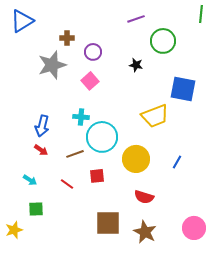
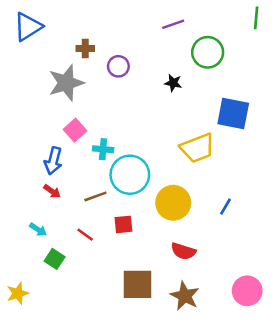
pink square: (90, 81) -> (75, 130), moved
green square: (36, 209) -> (55, 259), moved, turned 35

